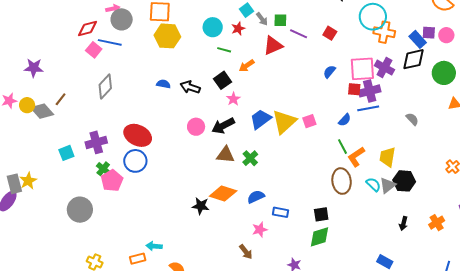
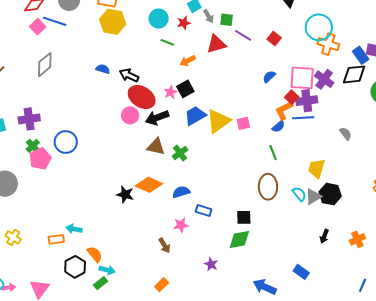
black square: (223, 80) -> (185, 89), moved
red square: (354, 89) -> (292, 97), turned 32
red ellipse: (138, 135) -> (142, 97), moved
orange L-shape: (356, 157) -> (284, 110), moved

